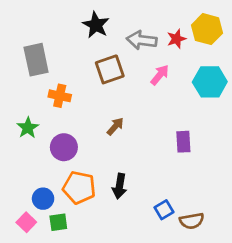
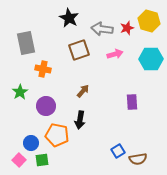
pink arrow: (160, 75) -> (115, 54), turned 35
black arrow: (119, 186) -> (80, 120), moved

